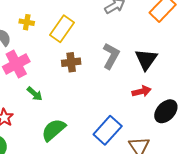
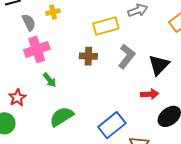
yellow cross: (27, 22) -> (53, 12), turned -32
yellow rectangle: (62, 29) -> (106, 26), moved, turned 30

